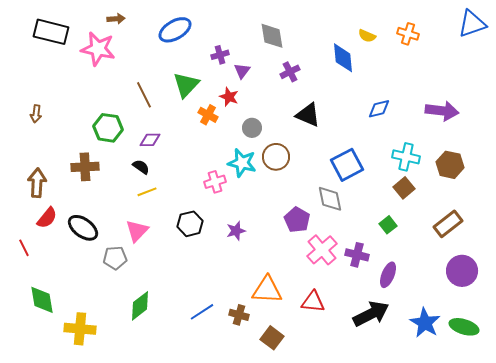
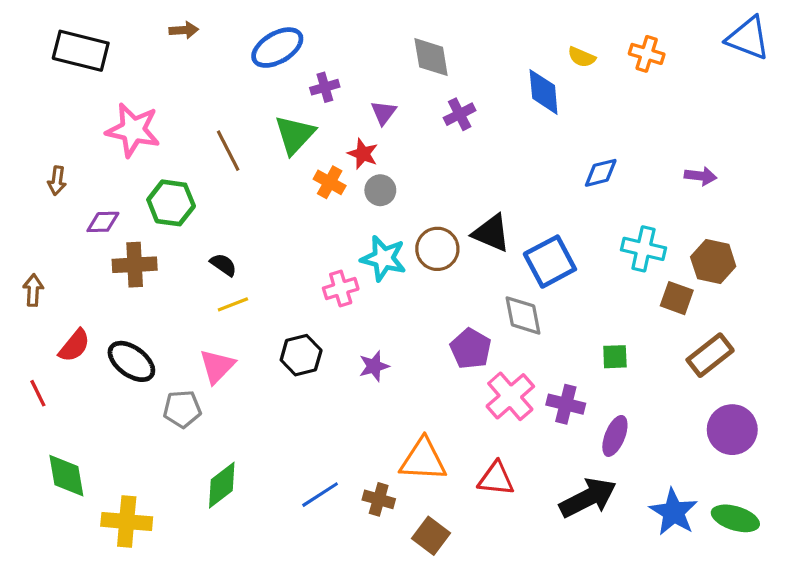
blue triangle: (472, 24) -> (748, 38), turned 40
pink star: (98, 49) -> (133, 130), moved
purple cross: (220, 55) -> (325, 87), moved
purple arrow: (442, 111) -> (701, 176), size x0.6
black triangle: (308, 115) -> (491, 233), moved
gray circle: (252, 128) -> (380, 190), moved
purple diamond: (150, 140) -> (103, 222), moved
brown arrow: (37, 183) -> (33, 290), moved, size x0.7
brown square: (404, 188) -> (677, 298), moved, turned -30
green square: (388, 225) -> (615, 357), turned 36

